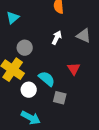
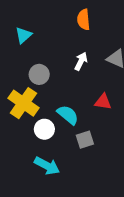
red triangle: (74, 69) -> (103, 102), turned -48
gray square: (60, 98) -> (85, 140), turned -32

